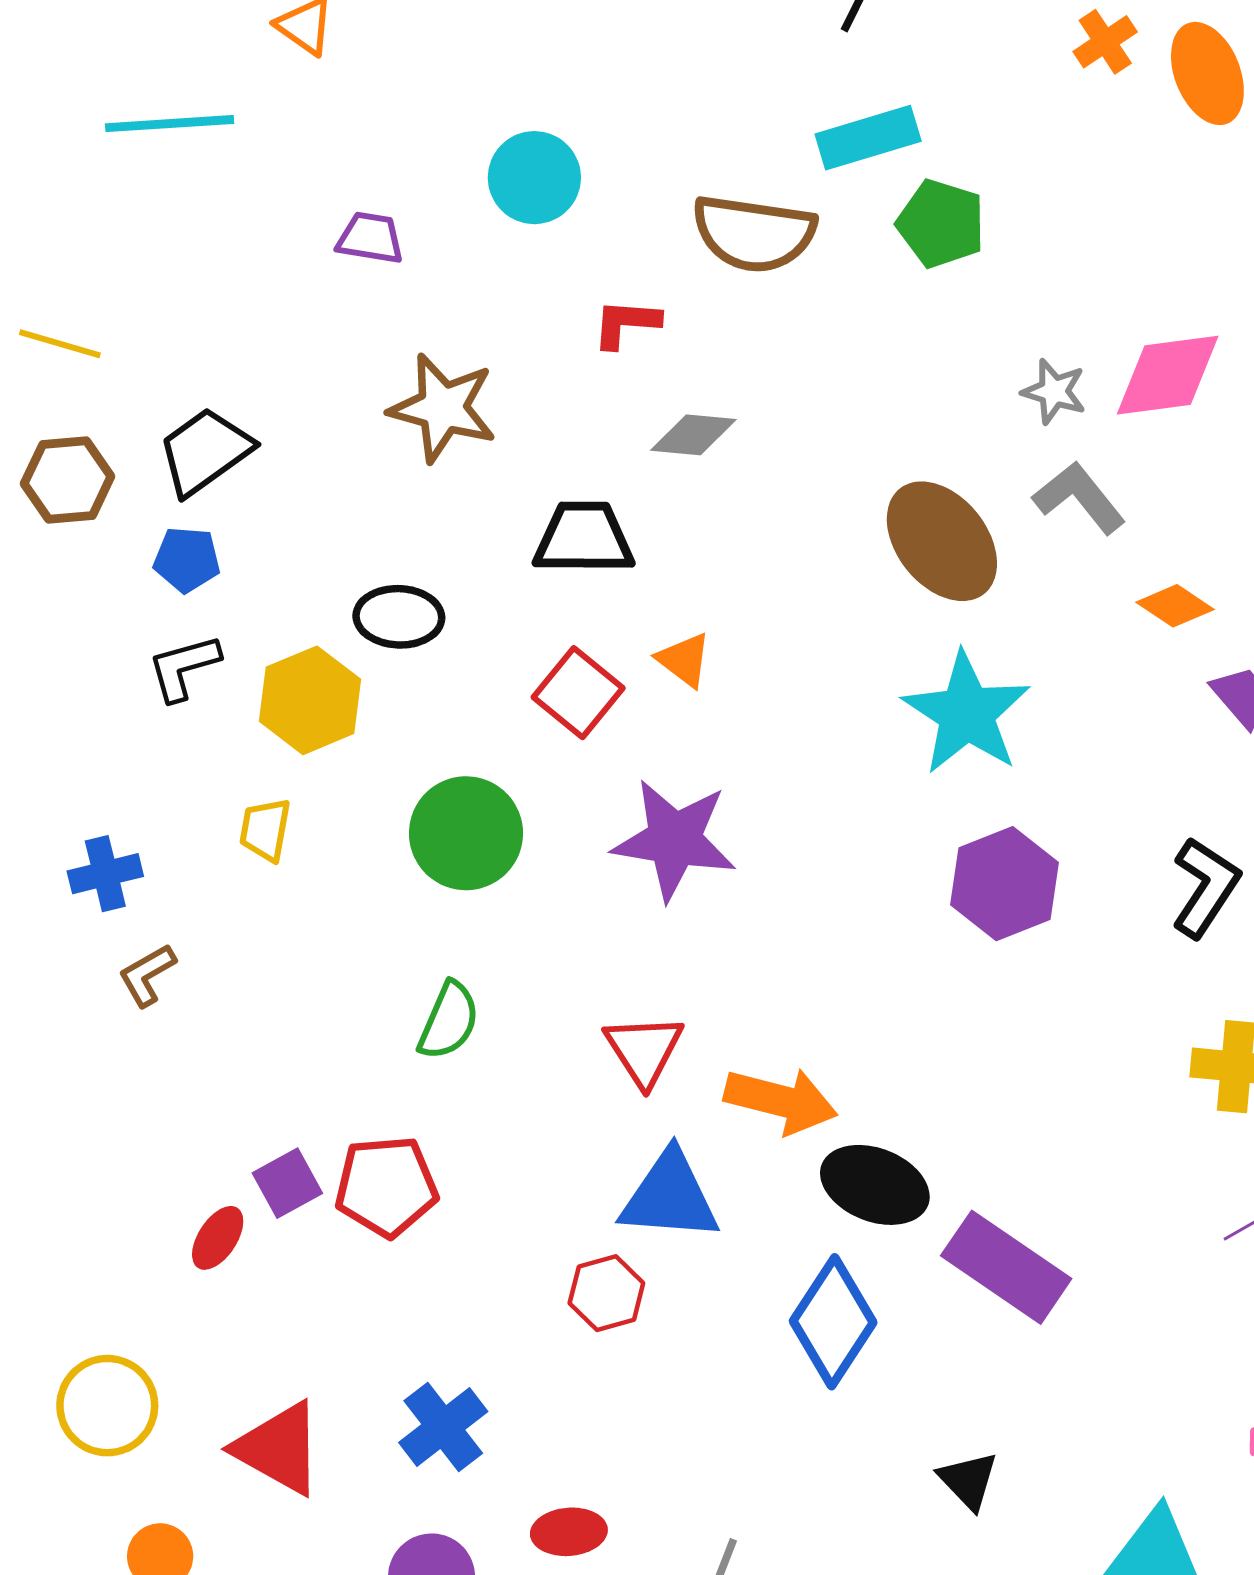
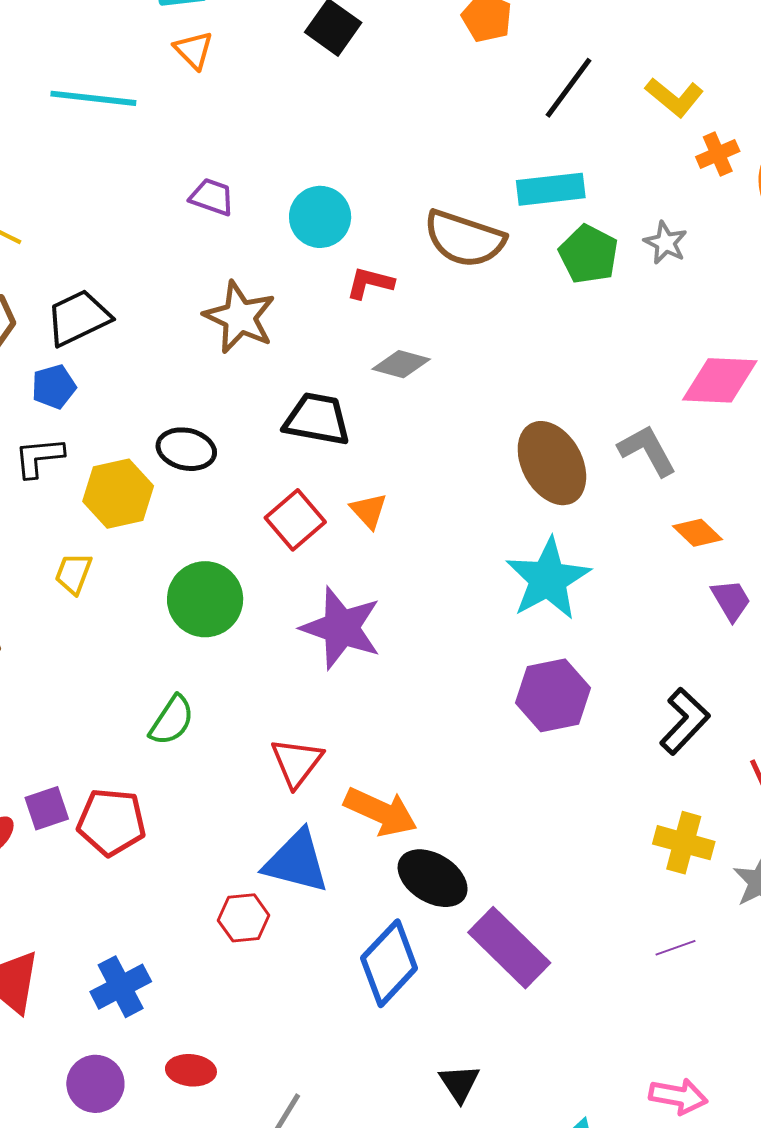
cyan circle: (534, 178) -> (320, 217), moved
gray star: (1054, 392) -> (665, 243), moved
blue pentagon: (187, 559) -> (54, 387), turned -30

